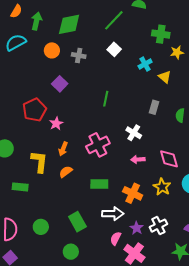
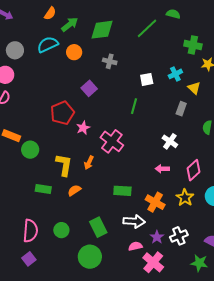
green arrow: (36, 21) -> (70, 24), turned 36
white square: (114, 49) -> (147, 79), moved, turned 32
orange circle: (52, 50) -> (74, 52), moved
gray rectangle: (154, 107) -> (181, 109), moved
white cross: (134, 133) -> (170, 141), moved
pink cross: (98, 145) -> (112, 141), moved, turned -30
orange arrow: (63, 149) -> (89, 163), moved
pink diamond: (169, 159) -> (193, 170), turned 60
orange semicircle: (66, 172) -> (74, 190), moved
pink semicircle: (116, 238) -> (135, 246), turned 48
green circle: (71, 252) -> (90, 257), size x1.5

